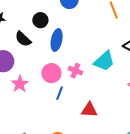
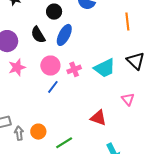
black semicircle: (23, 39) -> (38, 35), moved
pink cross: (75, 71) -> (74, 69), turned 32
red triangle: (89, 110) -> (98, 118), moved

